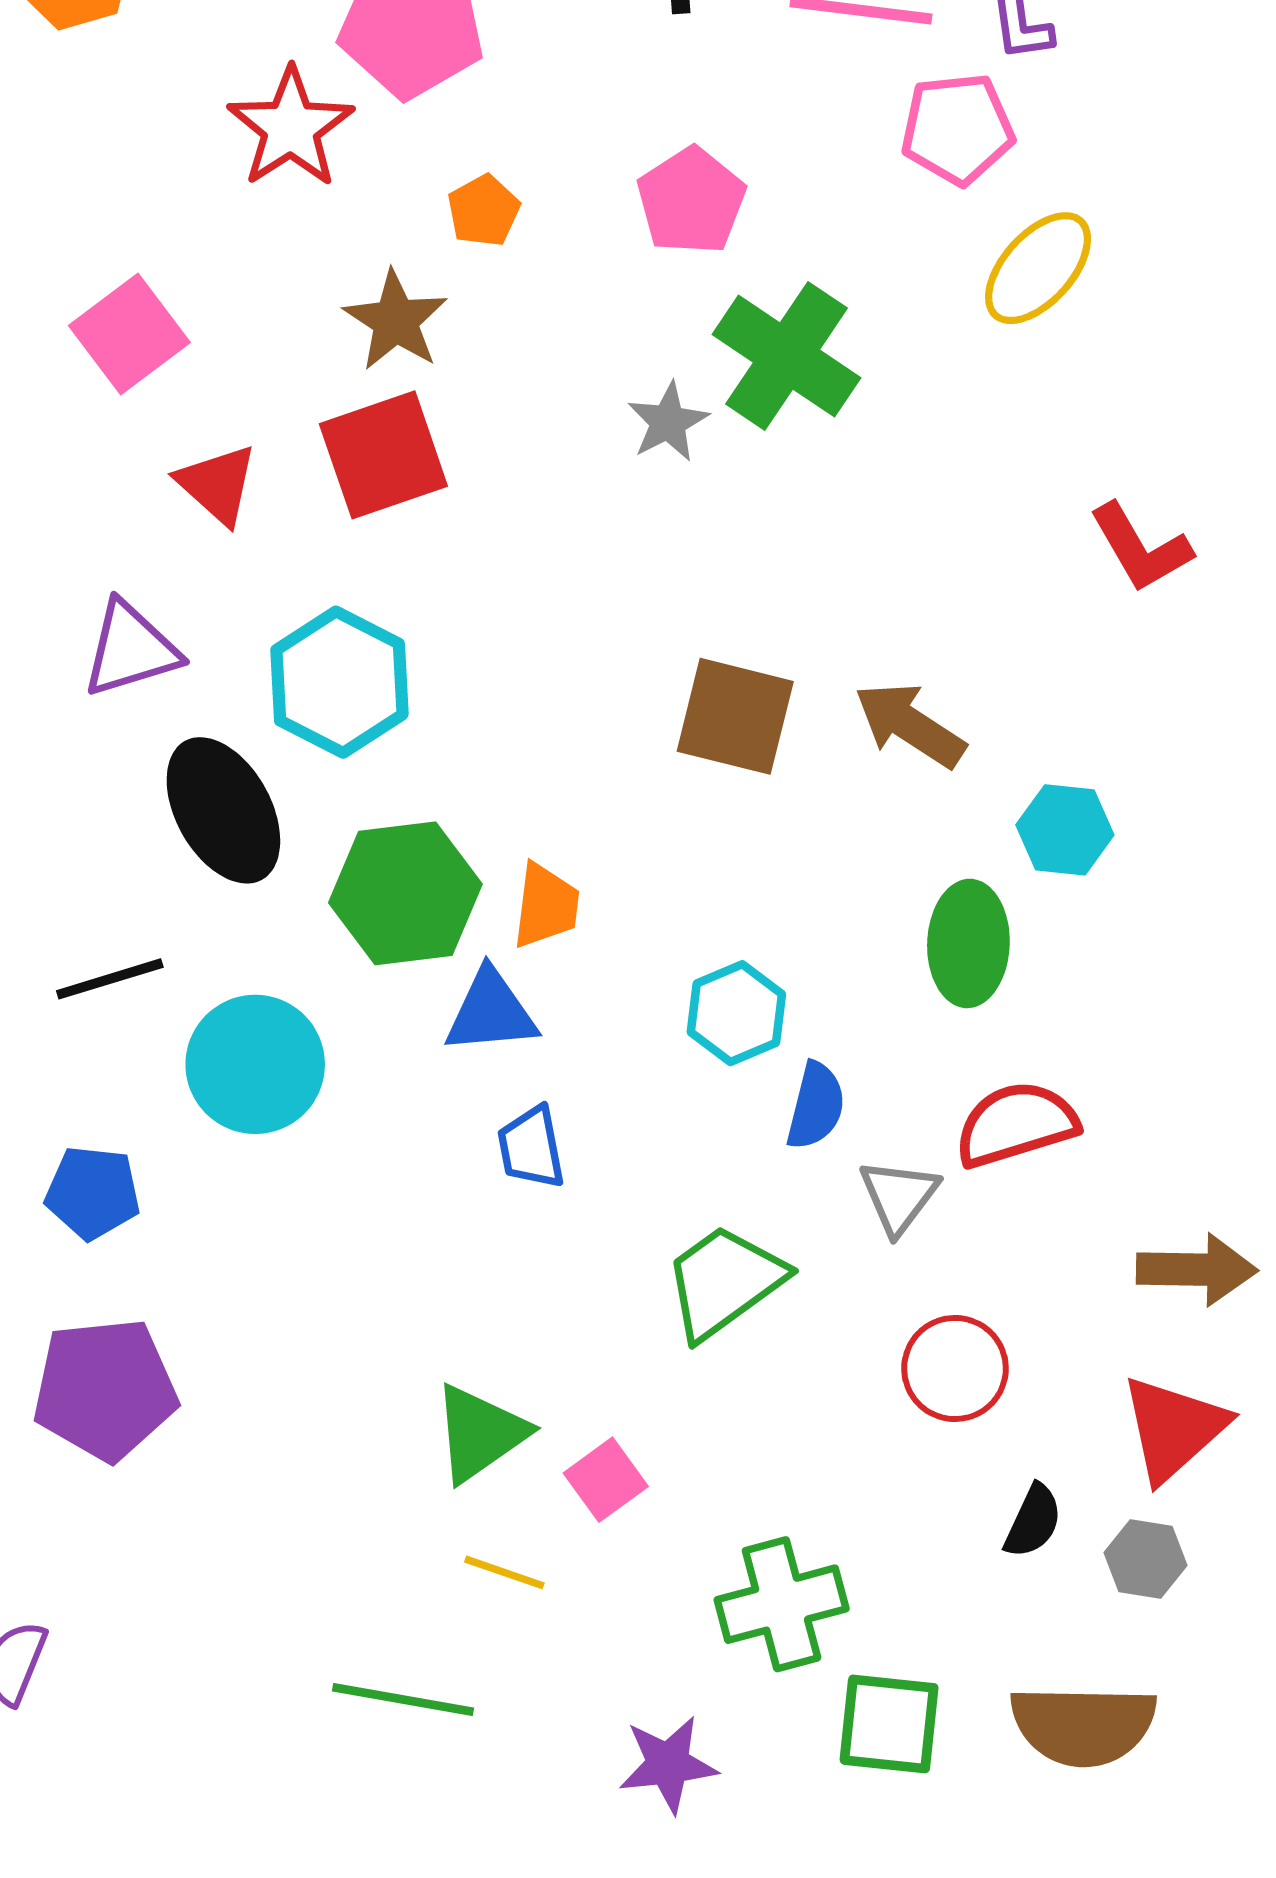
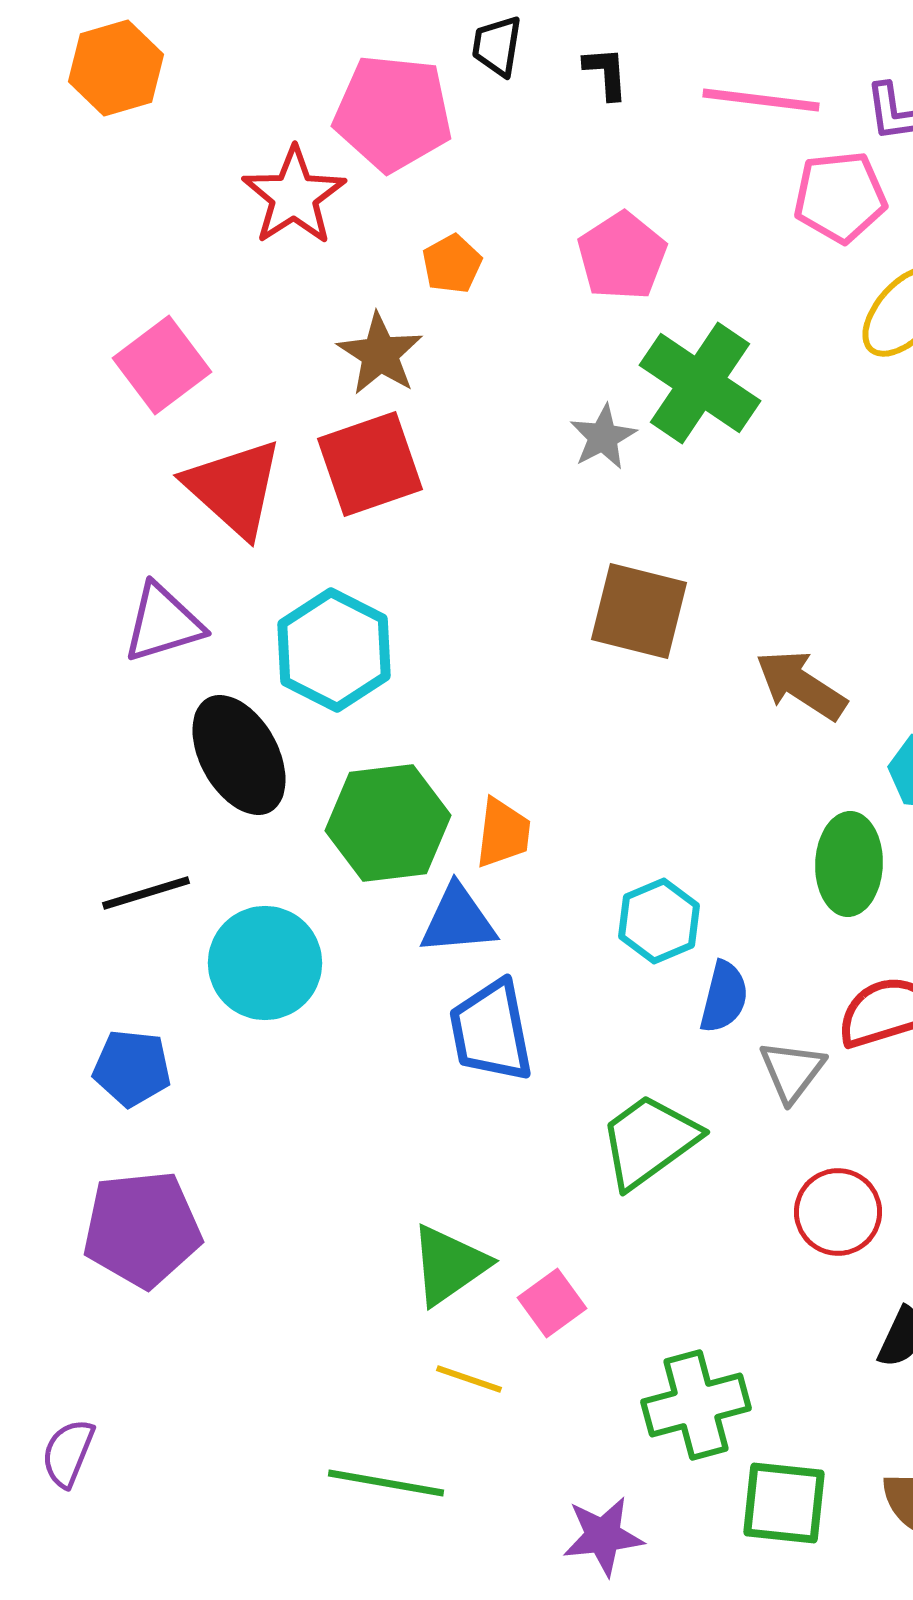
red triangle: (217, 484) -> (234, 488), size x1.5
brown square: (735, 716) -> (639, 611), moved
blue trapezoid: (531, 1147) -> (491, 1031), size x1.5

